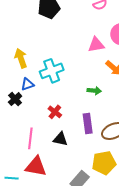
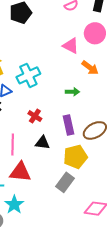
pink triangle: (96, 45) -> (71, 46), turned 42
yellow pentagon: (104, 163) -> (75, 157), moved

